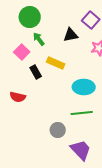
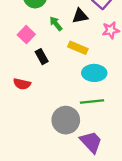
green arrow: (39, 39) -> (56, 24), moved
yellow rectangle: (56, 63) -> (78, 48), moved
gray circle: (58, 130) -> (66, 120), size x1.6

